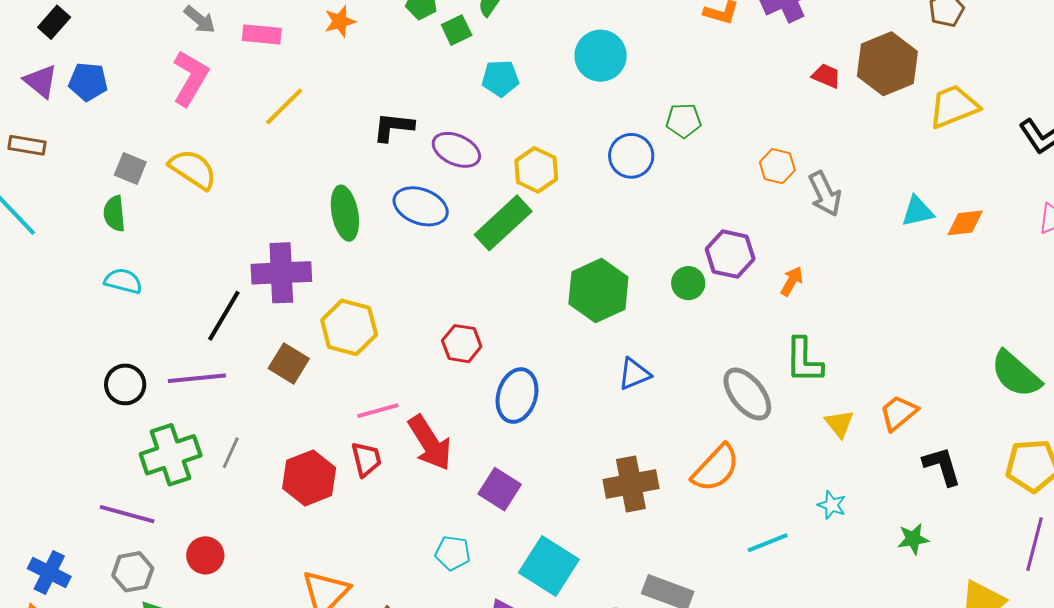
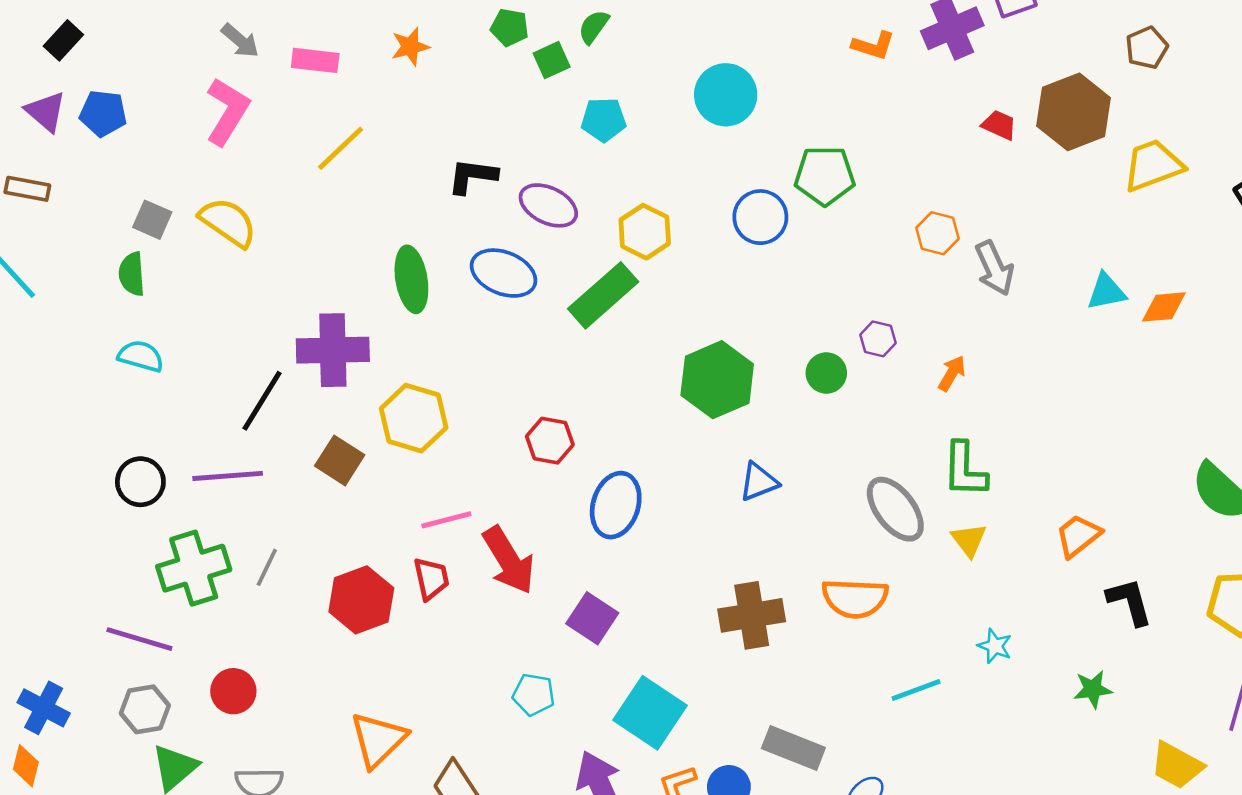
green pentagon: (684, 121) -> (825, 176), size x1.4
purple hexagon: (730, 254) -> (878, 339), size x0.6
yellow triangle: (839, 424) -> (969, 540), moved
orange semicircle: (716, 468) -> (855, 598), turned 48

